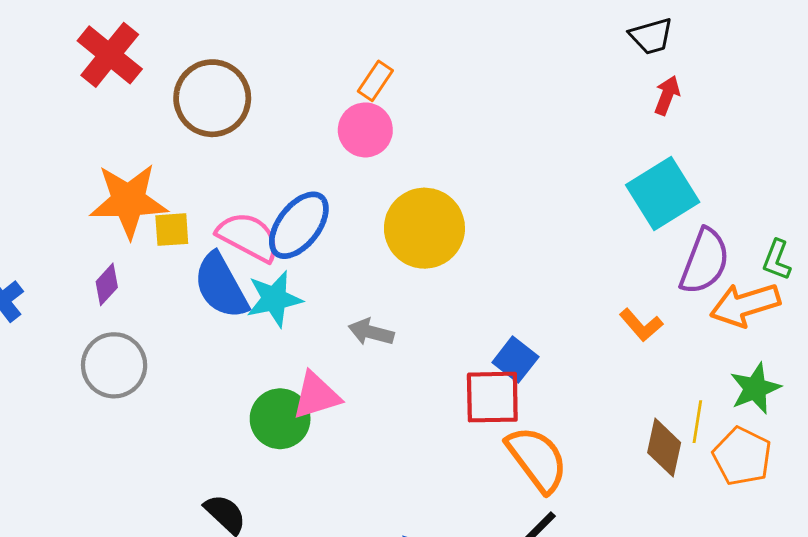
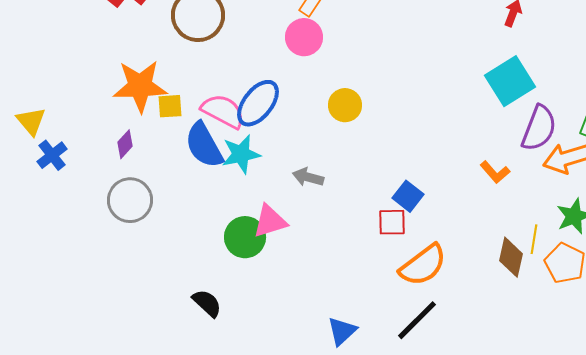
yellow circle: (424, 228) -> (345, 105), size x0.6
red square: (492, 397) -> (392, 222), size x0.7
orange semicircle: (537, 459) -> (423, 265), turned 90

